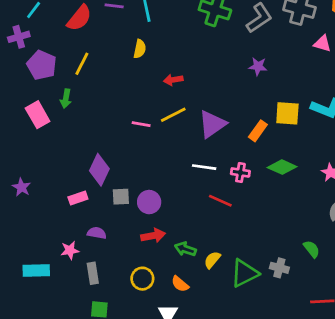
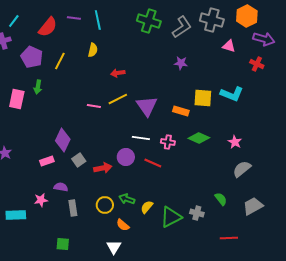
yellow line: (82, 64) -> (60, 61), moved
purple pentagon: (42, 65) -> (32, 57), moved
pink rectangle: (38, 115) -> (17, 99), turned 42
purple triangle: (212, 124) -> (147, 106), turned -30
orange rectangle: (258, 131) -> (181, 111), turned 70
gray square: (121, 197) -> (79, 160), turned -32
purple circle: (149, 202) -> (126, 157), moved
red arrow: (153, 236) -> (103, 168), moved
gray rectangle: (93, 273) -> (73, 208), moved
yellow circle: (142, 279) -> (105, 205), moved

